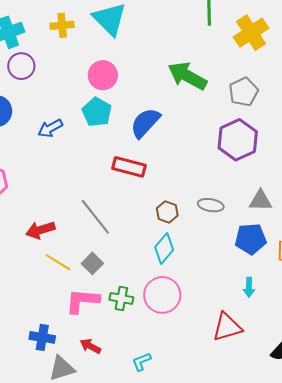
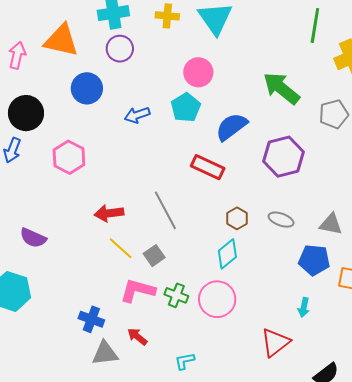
purple hexagon: (238, 140) -> (284, 157), moved
red triangle: (227, 327) -> (275, 342), turned -32

